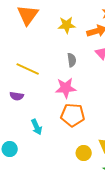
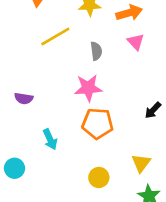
yellow line: (28, 69) -> (55, 37), moved, turned -55
yellow circle: (84, 153) -> (99, 177), moved

